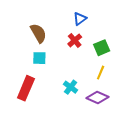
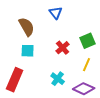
blue triangle: (80, 19) -> (56, 13), moved, turned -32
red cross: (75, 40) -> (63, 48), moved

